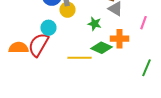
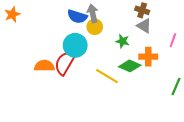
cyan circle: (48, 28) -> (75, 45), size x1.5
yellow line: (79, 58) -> (107, 76), turned 30

